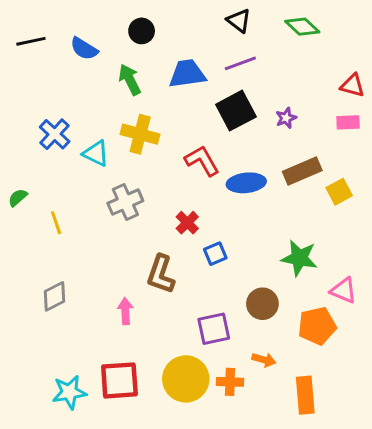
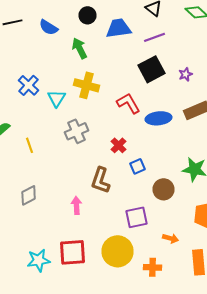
blue trapezoid: (187, 74) -> (118, 28), moved
cyan triangle: (96, 153) -> (56, 98), turned 36
brown circle: (262, 304) -> (164, 189), moved
orange cross: (230, 382) -> (152, 267), moved

